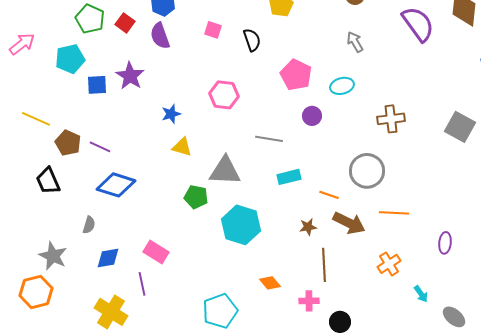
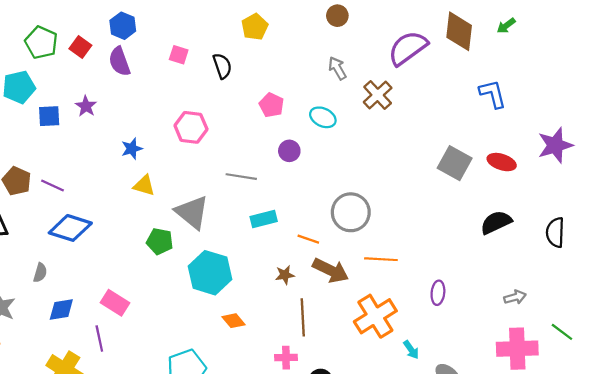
purple semicircle: (418, 24) -> (408, 48), turned -90
pink pentagon: (296, 75) -> (271, 105), size x0.7
purple star: (130, 76) -> (86, 106), size x0.7
cyan ellipse: (342, 86) -> (323, 117), turned 40
brown cross: (391, 119) -> (378, 95), moved, turned -36
gray triangle: (225, 171) -> (192, 212), turned 36
orange cross: (389, 264) -> (375, 316), size x1.6
orange diamond: (270, 283) -> (233, 321), moved

